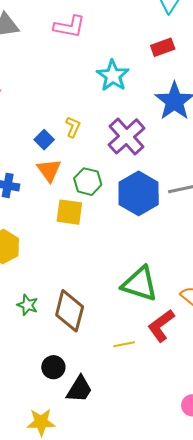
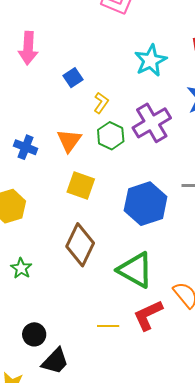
blue square: (44, 140) -> (73, 78), moved
green hexagon: (88, 182) -> (111, 136), moved
blue hexagon: (139, 193) -> (146, 204), moved
brown diamond: (70, 311) -> (80, 245), moved

